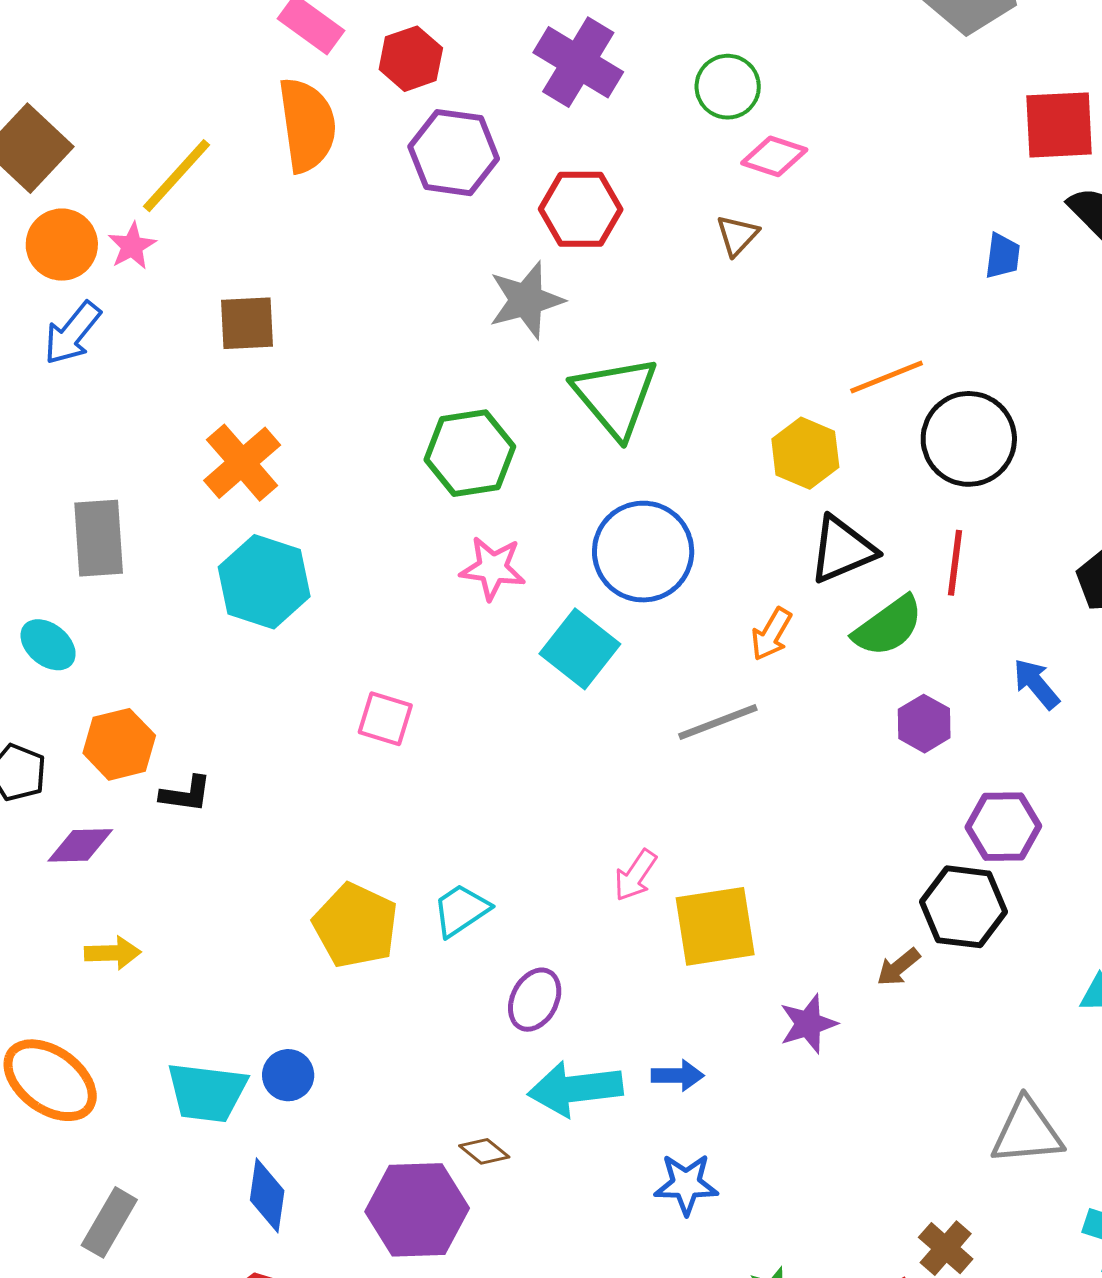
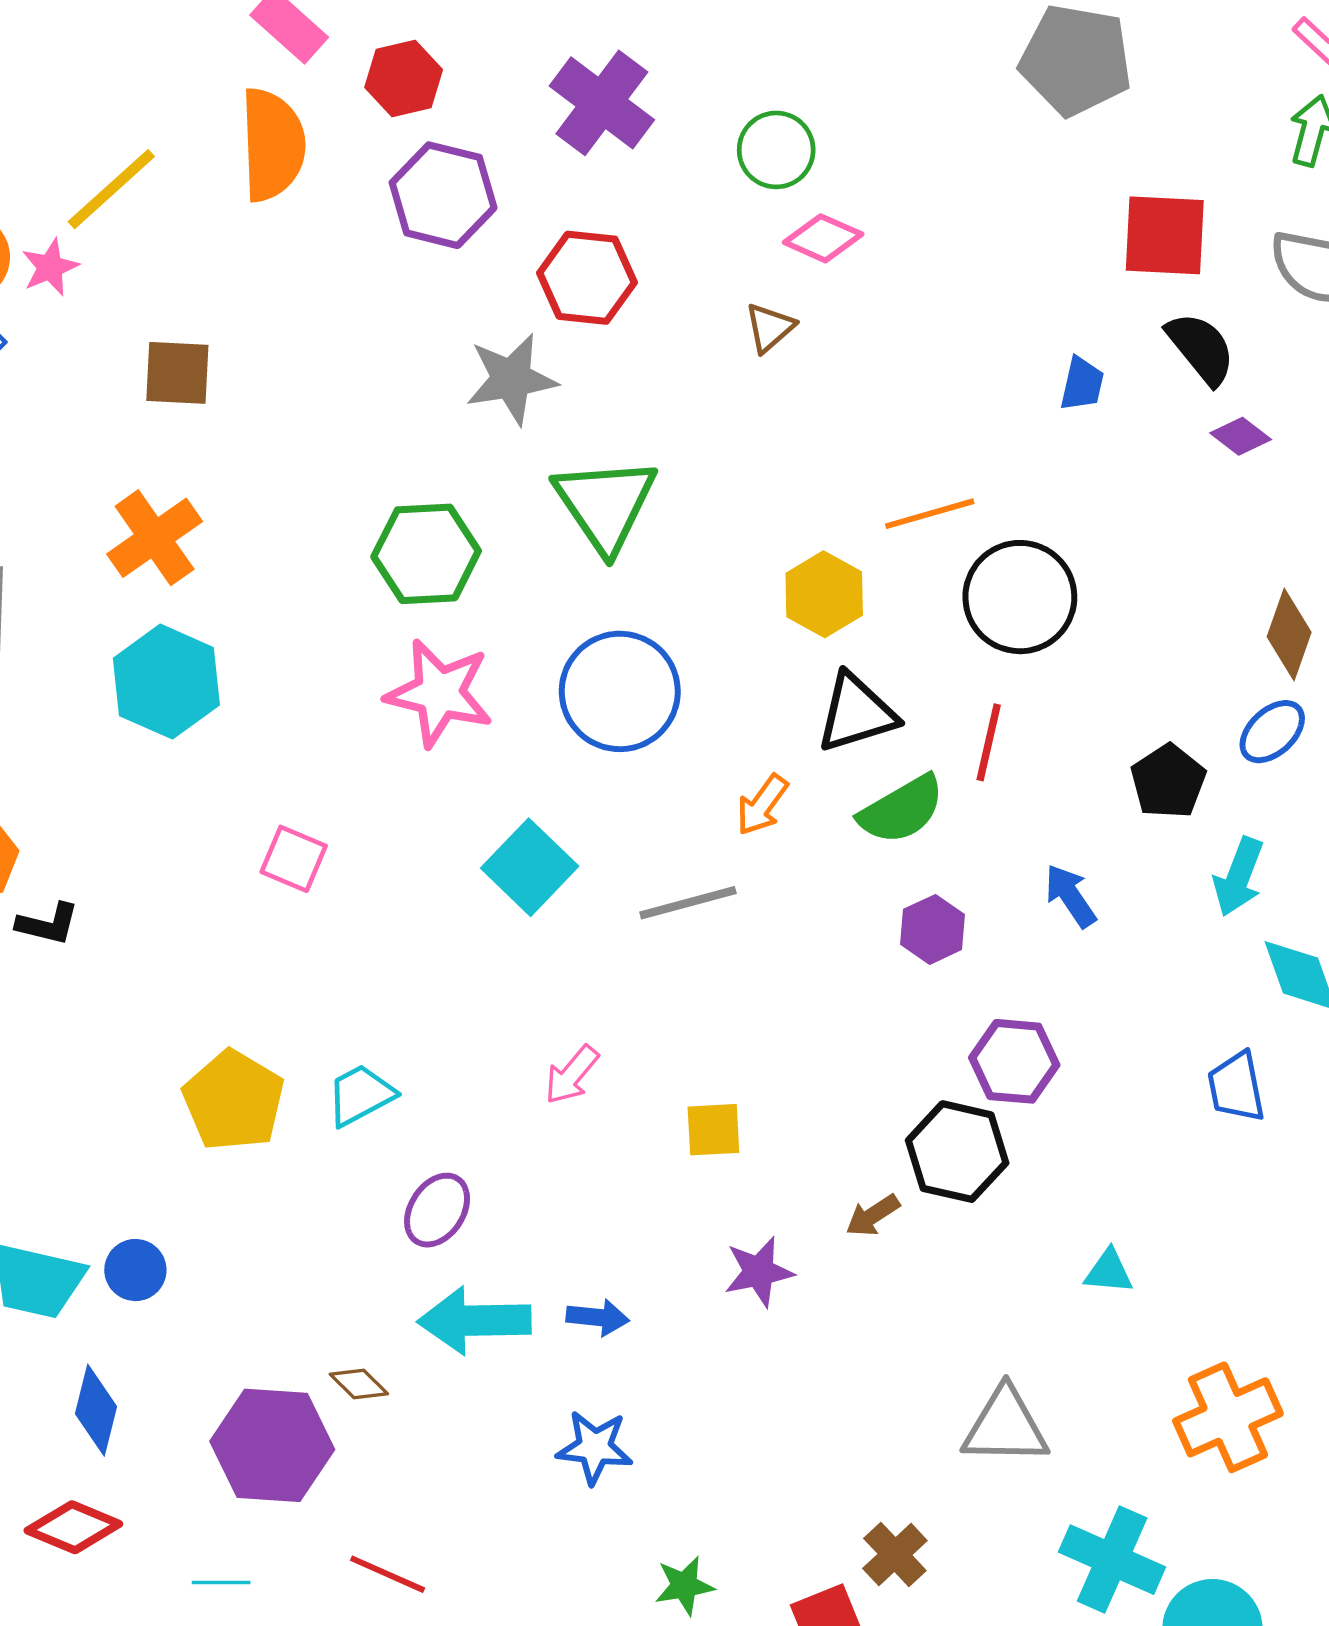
pink star: (493, 568) -> (439, 693), size x1.4
cyan square: (580, 649) -> (530, 867), moved
yellow square: (715, 926) -> (713, 1130), moved, size x0.6

